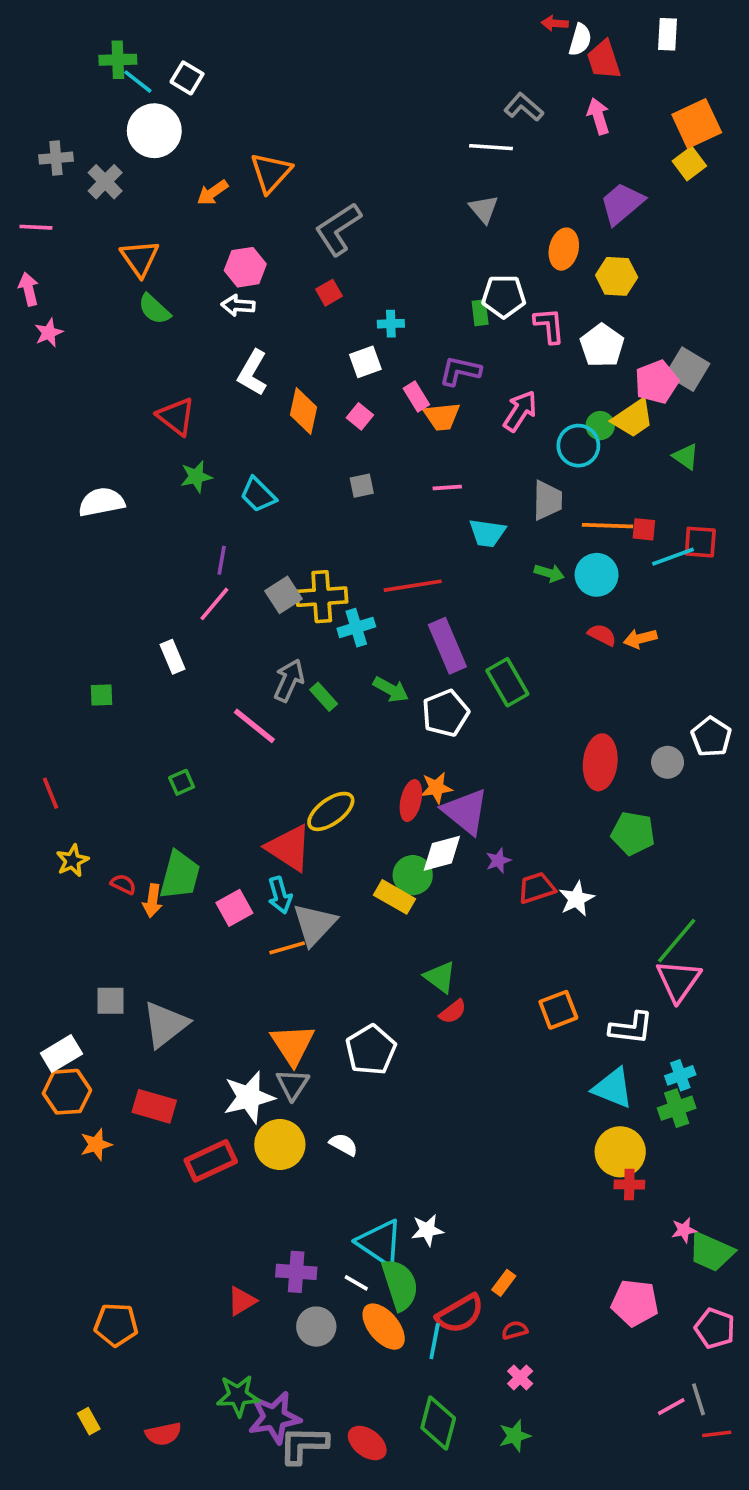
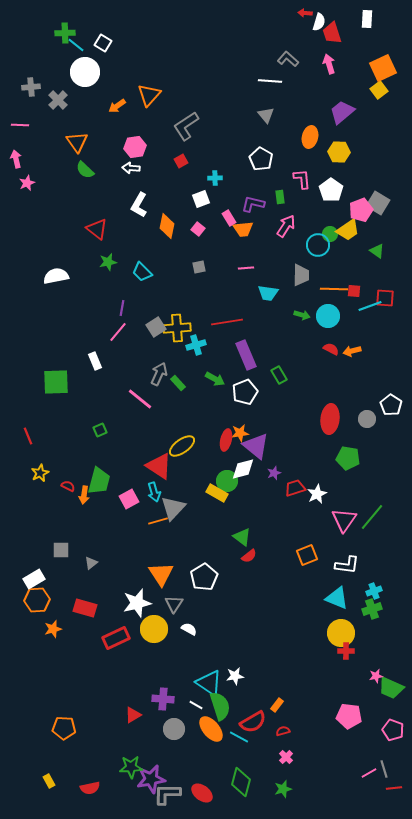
white pentagon: (504, 296) -> (261, 159), moved, turned 30
green rectangle: (480, 313) -> (280, 197), moved
green rectangle: (507, 682) -> (279, 375), size x0.7
green square: (101, 695) -> (56, 382), size x2.0
pink triangle: (678, 981) -> (344, 520), moved
gray triangle: (165, 1024) -> (91, 563), size x0.5
gray triangle: (293, 1084) -> (174, 604), moved
cyan line: (435, 1341) -> (239, 737), turned -72

